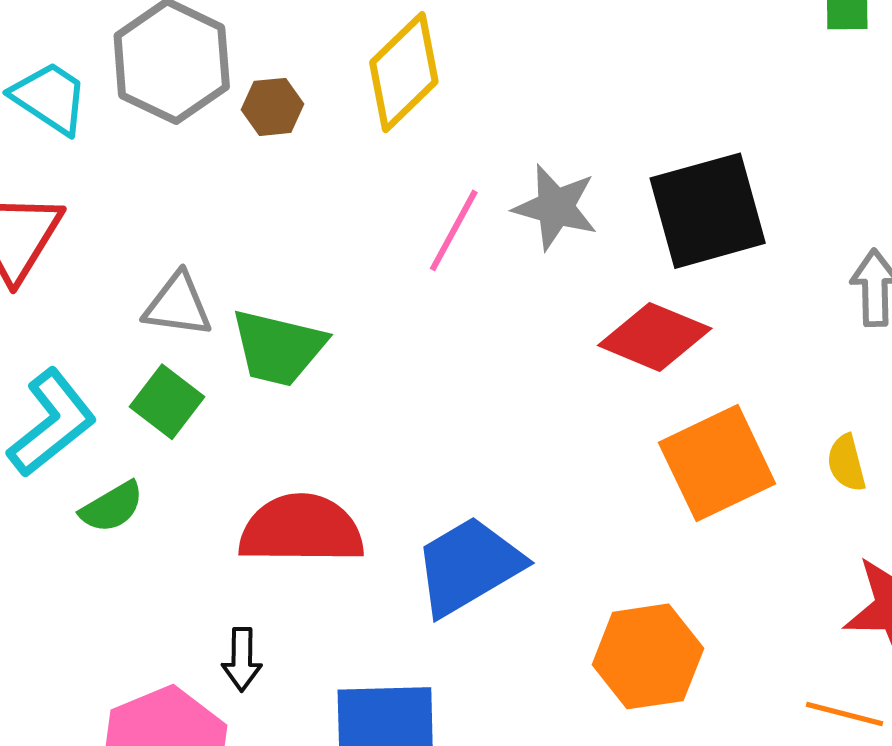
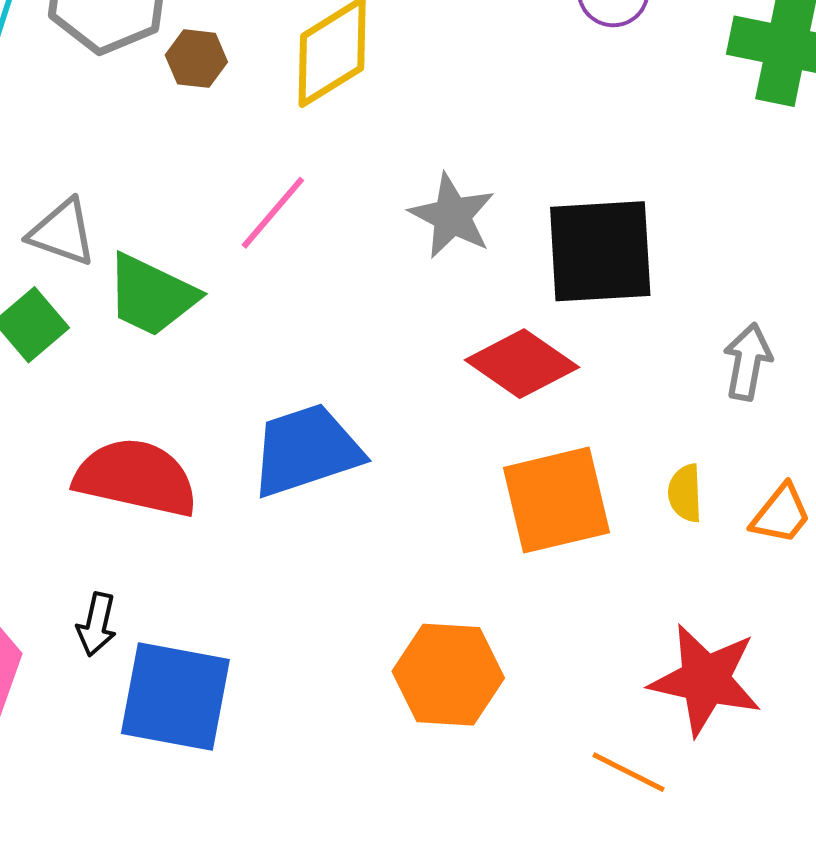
pink line: (454, 230) -> (273, 213), moved
yellow semicircle: (846, 463) -> (685, 493), moved
blue trapezoid: (469, 566) -> (306, 450), moved
black arrow: (242, 659) -> (97, 624), moved

